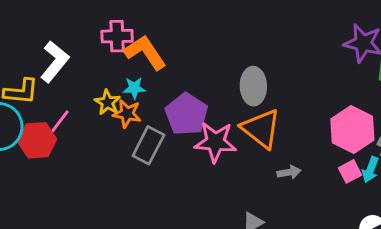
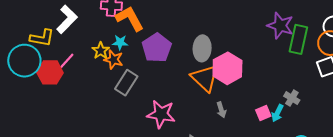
purple pentagon: (186, 114) -> (157, 48), moved
pink hexagon: (352, 130) -> (227, 68), moved
pink star: (215, 142) -> (161, 114), moved
gray arrow: (289, 172) -> (221, 110), turned 77

